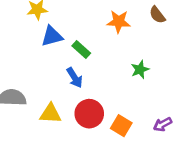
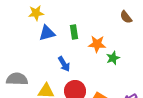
orange star: (119, 22) -> (97, 44), moved
green rectangle: (81, 50) -> (74, 32), moved, turned 40

